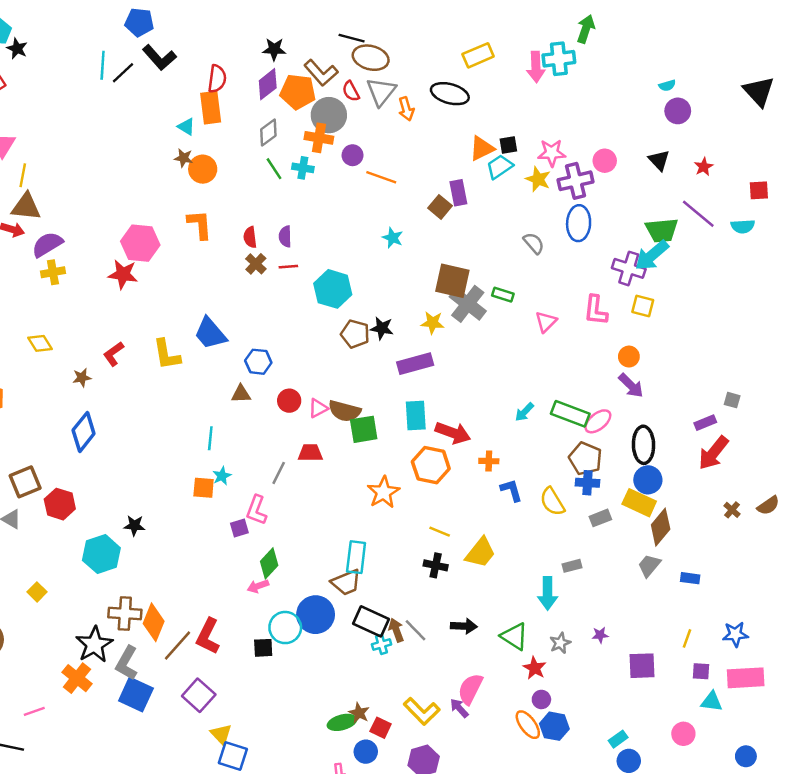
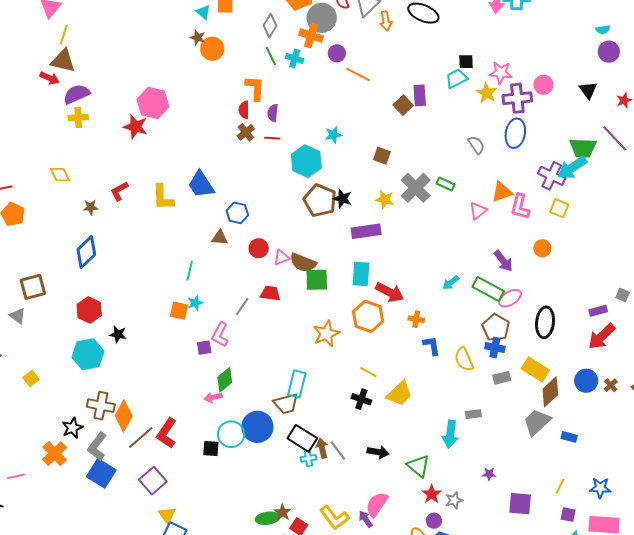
gray diamond: (268, 132) -> (270, 26), turned -30
orange triangle: (482, 148) -> (502, 192), moved
orange L-shape: (200, 225) -> (255, 88), moved
cyan star: (393, 238) -> (333, 135), moved, turned 30
brown square: (452, 281) -> (382, 156), moved, size x0.6
brown pentagon: (355, 334) -> (320, 200), size x1.4
purple arrow: (631, 386) -> (503, 261), moved
blue circle: (648, 480) -> (586, 381), moved
red hexagon: (60, 504) -> (89, 310), moved
gray trapezoid: (649, 566) -> (537, 422), size x1.4
gray star: (560, 643) -> (454, 500), moved
black star: (94, 645) -> (72, 428), size x0.7

